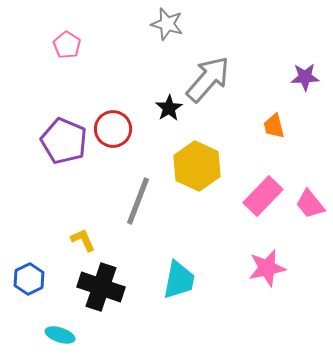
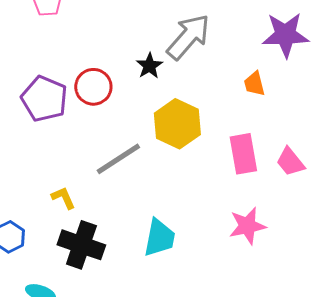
purple star: (305, 77) -> (285, 35), size x1.6
pink rectangle: (263, 196) -> (243, 154), turned -54
gray line: (138, 201) -> (118, 159), turned 36

